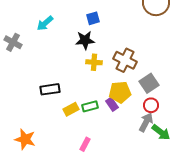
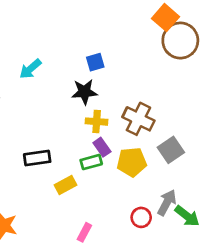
purple rectangle: (112, 104) -> (102, 147), moved
red circle: (151, 105) -> (141, 217), moved
green rectangle: (90, 106) -> (91, 162), moved

